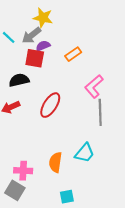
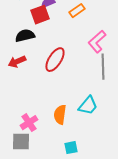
red square: (35, 58) -> (40, 15), turned -30
pink cross: (23, 171) -> (29, 123), turned -36
gray square: (15, 190) -> (21, 142), turned -30

